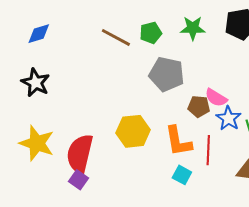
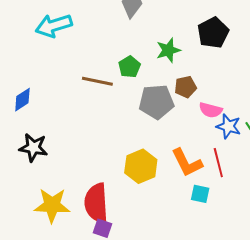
brown pentagon: (199, 107) -> (185, 87), moved

